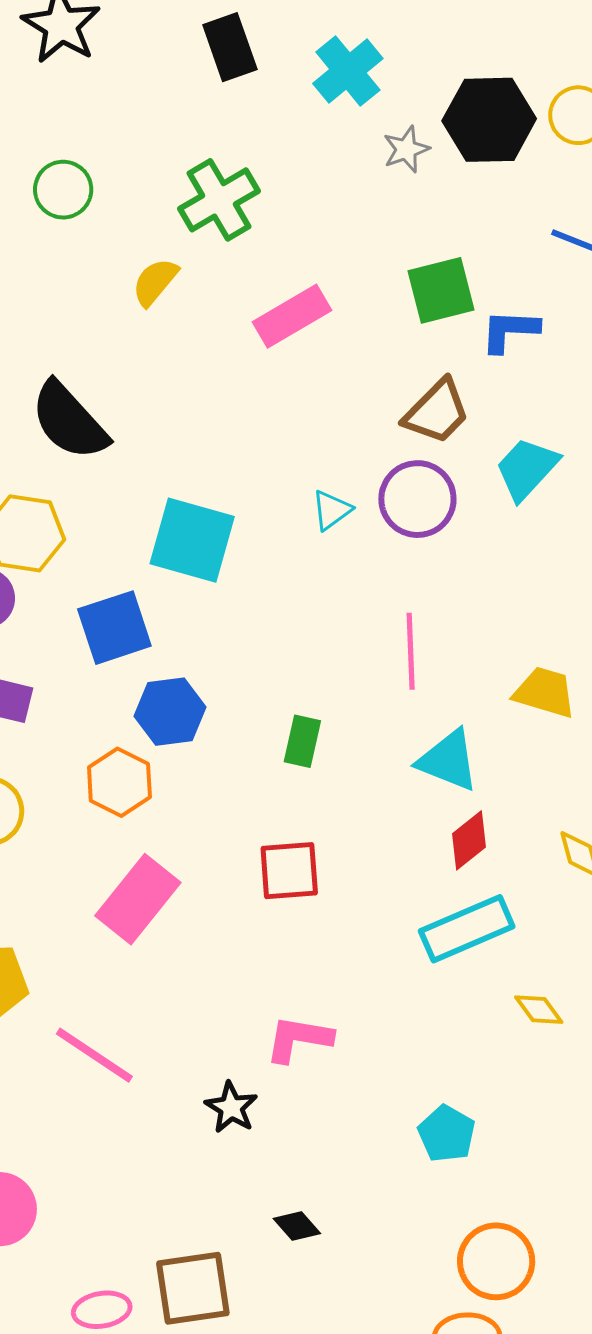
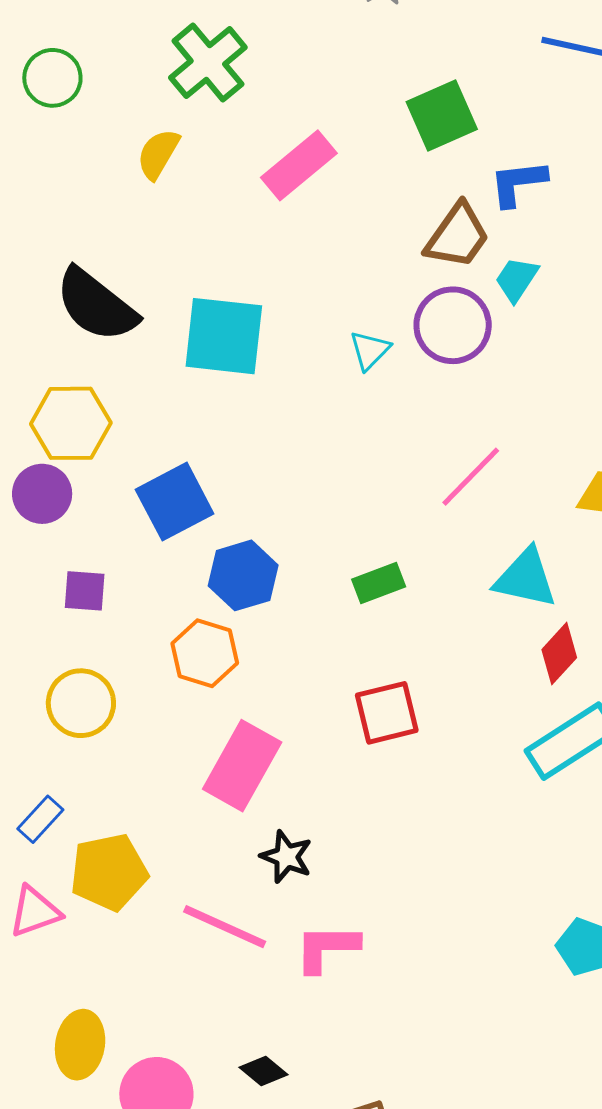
blue L-shape: (510, 331) -> (518, 183), moved
cyan trapezoid: (527, 469) -> (516, 279), moved, size x0.7
cyan square: (192, 540) -> (224, 336), moved
pink line: (411, 651) -> (471, 477), turned 56
green rectangle: (302, 741) -> (379, 583), turned 66
pink L-shape: (299, 1039) -> (327, 948), moved
black star: (231, 1107) -> (286, 857), moved
black diamond: (297, 1226) -> (263, 1071), moved

